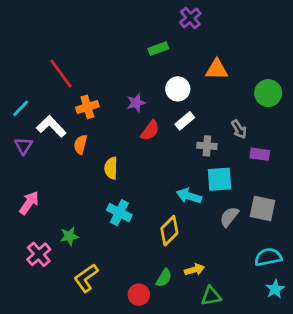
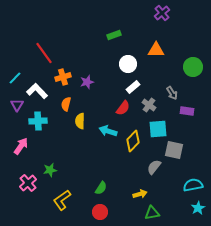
purple cross: (190, 18) -> (162, 13), moved
purple star: (136, 103) -> (87, 82), moved
red semicircle: (150, 131) -> (123, 108), moved
orange semicircle: (80, 144) -> (66, 104), moved
gray cross: (207, 146) -> (149, 105), turned 32
cyan arrow: (189, 196) -> (108, 131), moved
gray square: (263, 208) -> (174, 150), moved
cyan cross: (119, 213) -> (38, 121), moved, turned -30
gray semicircle: (229, 217) -> (154, 167), moved
yellow diamond: (169, 231) -> (133, 141), moved
green semicircle: (164, 278) -> (101, 188), moved

